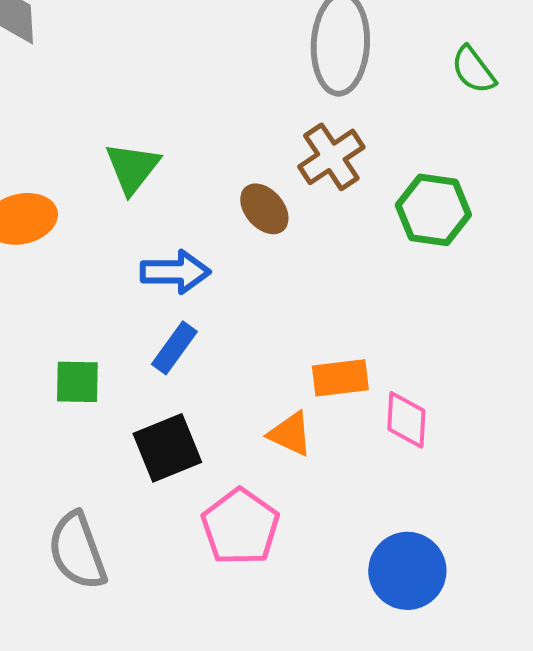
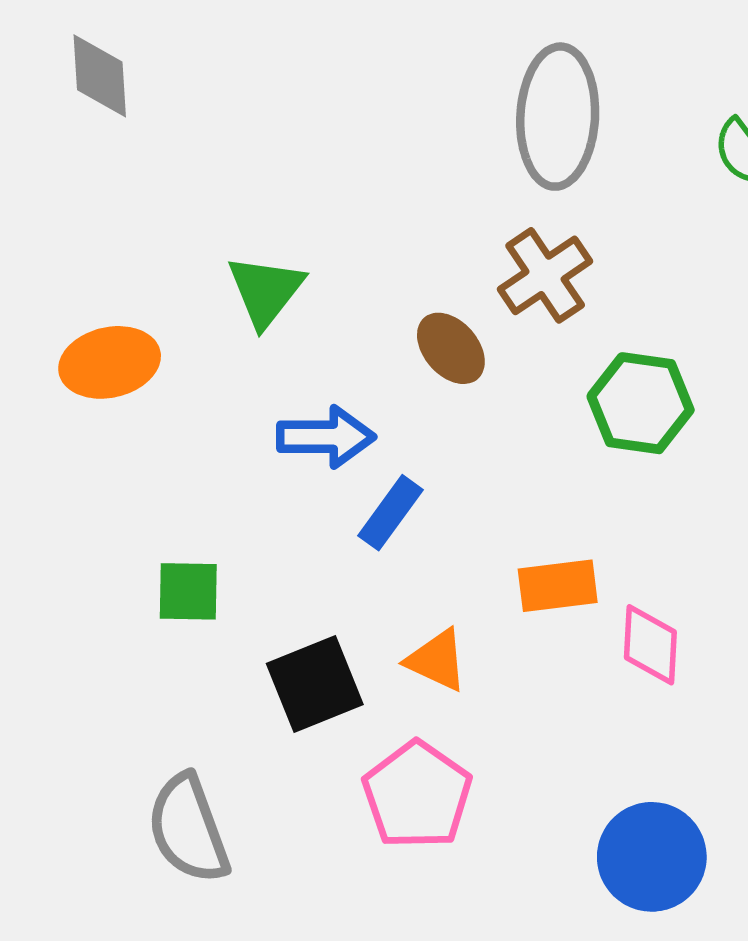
green hexagon: (433, 210) -> (641, 403), moved
blue rectangle: (174, 348) -> (391, 513), moved
orange triangle: (290, 434) -> (437, 660), moved

